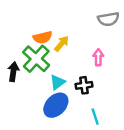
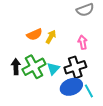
green cross: (36, 59) -> (34, 67), moved, turned 30
black cross: (84, 85) -> (75, 67), size x1.5
blue ellipse: (56, 105) -> (71, 87), moved, turned 35

